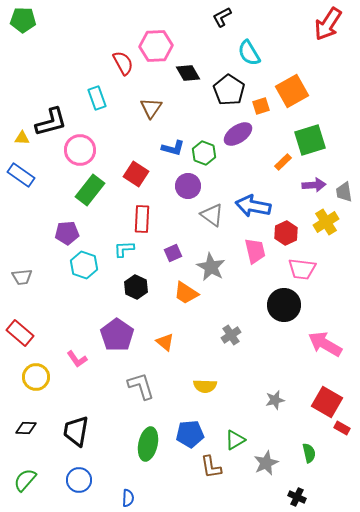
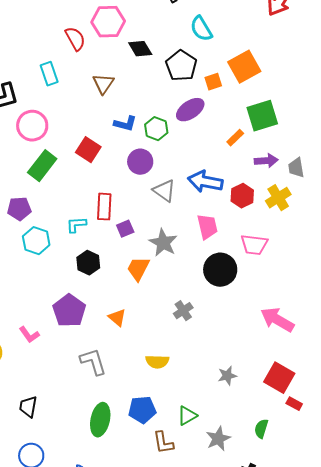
red rectangle: (142, 219) -> (104, 207), moved
red hexagon: (286, 233) -> (242, 196), moved
orange trapezoid: (186, 293) -> (138, 269), turned 84
black circle: (284, 305) -> (220, 270), moved
black trapezoid: (76, 431) -> (28, 407), size x0.7
green semicircle: (309, 453) -> (261, 429), turned -150

